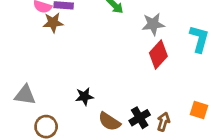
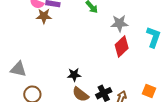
black star: (84, 96) -> (74, 75), moved

